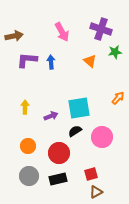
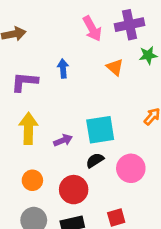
purple cross: (101, 29) -> (129, 25), turned -30
pink arrow: (62, 32) -> (92, 29), moved
purple L-shape: (27, 60) -> (24, 82), moved
yellow arrow: (25, 107) -> (28, 128), size x1.6

